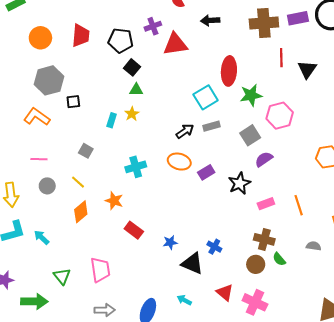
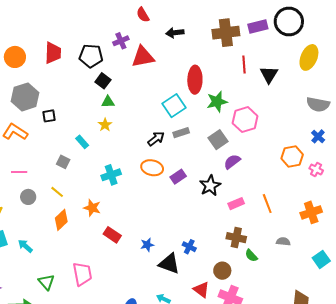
cyan rectangle: (112, 120) -> (82, 142), moved, turned -56
brown circle: (256, 264) -> (222, 271), moved

